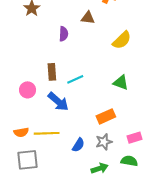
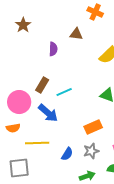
brown rectangle: (52, 72) -> (42, 85), turned 35
pink circle: (28, 90) -> (19, 102), size x1.5
orange semicircle: (21, 132) -> (13, 128), moved

